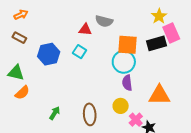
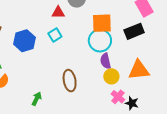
black rectangle: (156, 43) -> (134, 31), moved
cyan square: (80, 52) -> (55, 35), turned 32
yellow circle: (121, 106) -> (111, 76), moved
brown ellipse: (90, 114) -> (70, 81), moved

